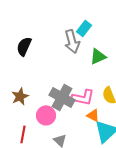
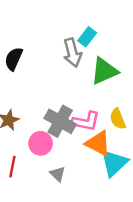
green triangle: (98, 56) -> (104, 71), size x1.4
orange triangle: (93, 115) -> (98, 143), size x1.6

